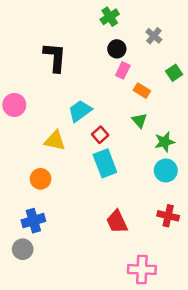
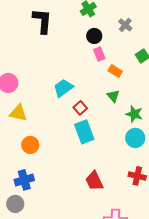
black L-shape: (55, 57) -> (42, 21), moved
pink rectangle: (123, 70) -> (99, 54), turned -48
yellow triangle: (55, 141) -> (18, 113), moved
green star: (165, 142) -> (134, 114), turned 30

